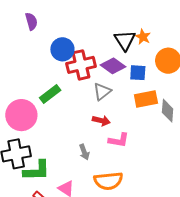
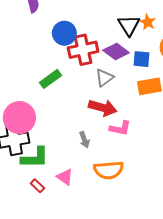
pink circle: (21, 115) -> (19, 118), moved
red arrow: (101, 121) -> (103, 108), size x1.5

